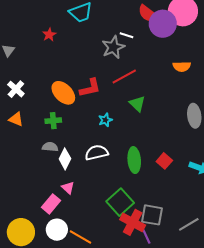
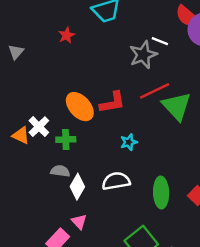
white cross: (16, 89) -> (39, 127), moved
green triangle: (137, 104) -> (177, 106), moved, size x1.5

